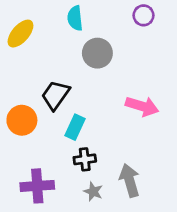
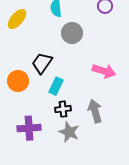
gray arrow: (130, 180) -> (95, 111), moved
gray star: (93, 192) -> (69, 132), size x1.5

